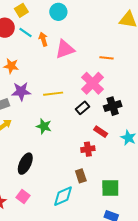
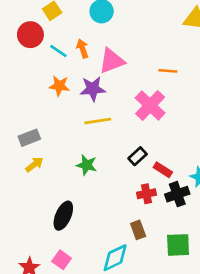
cyan line: (26, 33) -> (58, 51), moved
orange star: (11, 66) -> (59, 86), moved
purple star: (21, 91) -> (93, 89), moved
black cross: (113, 106) -> (177, 194), moved
black rectangle: (83, 108) -> (138, 156), moved

